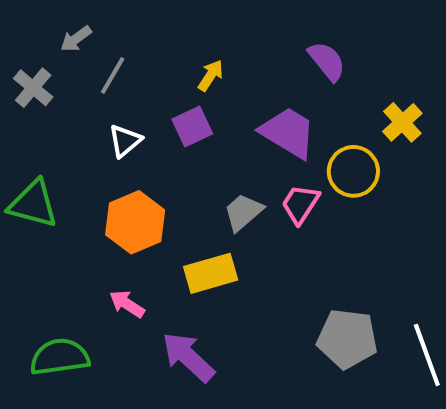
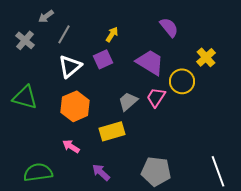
white triangle: (125, 141) -> (70, 66), size x1.4
gray pentagon: (347, 339) -> (156, 171), moved
purple arrow: (188, 357) -> (101, 172), size x0.7

